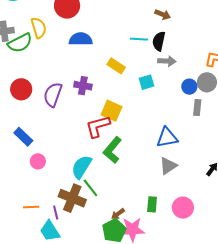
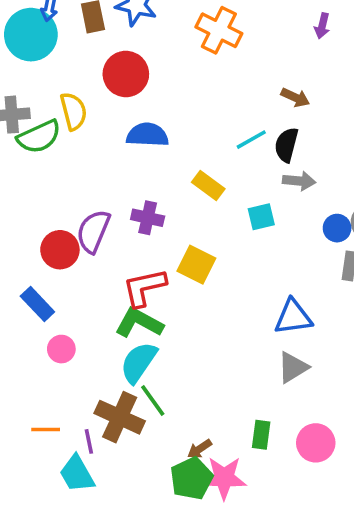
cyan line: (139, 39) -> (251, 140), turned -36
red circle: (21, 89) -> (60, 250), moved
red L-shape: (98, 126) -> (144, 288), moved
green L-shape: (112, 150) -> (139, 323), moved, turned 76

